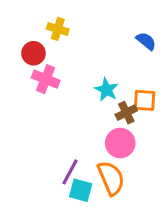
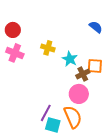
yellow cross: (58, 29) -> (48, 48), moved
red circle: (33, 53) -> (13, 30), moved
pink cross: (46, 79) -> (15, 53), moved

